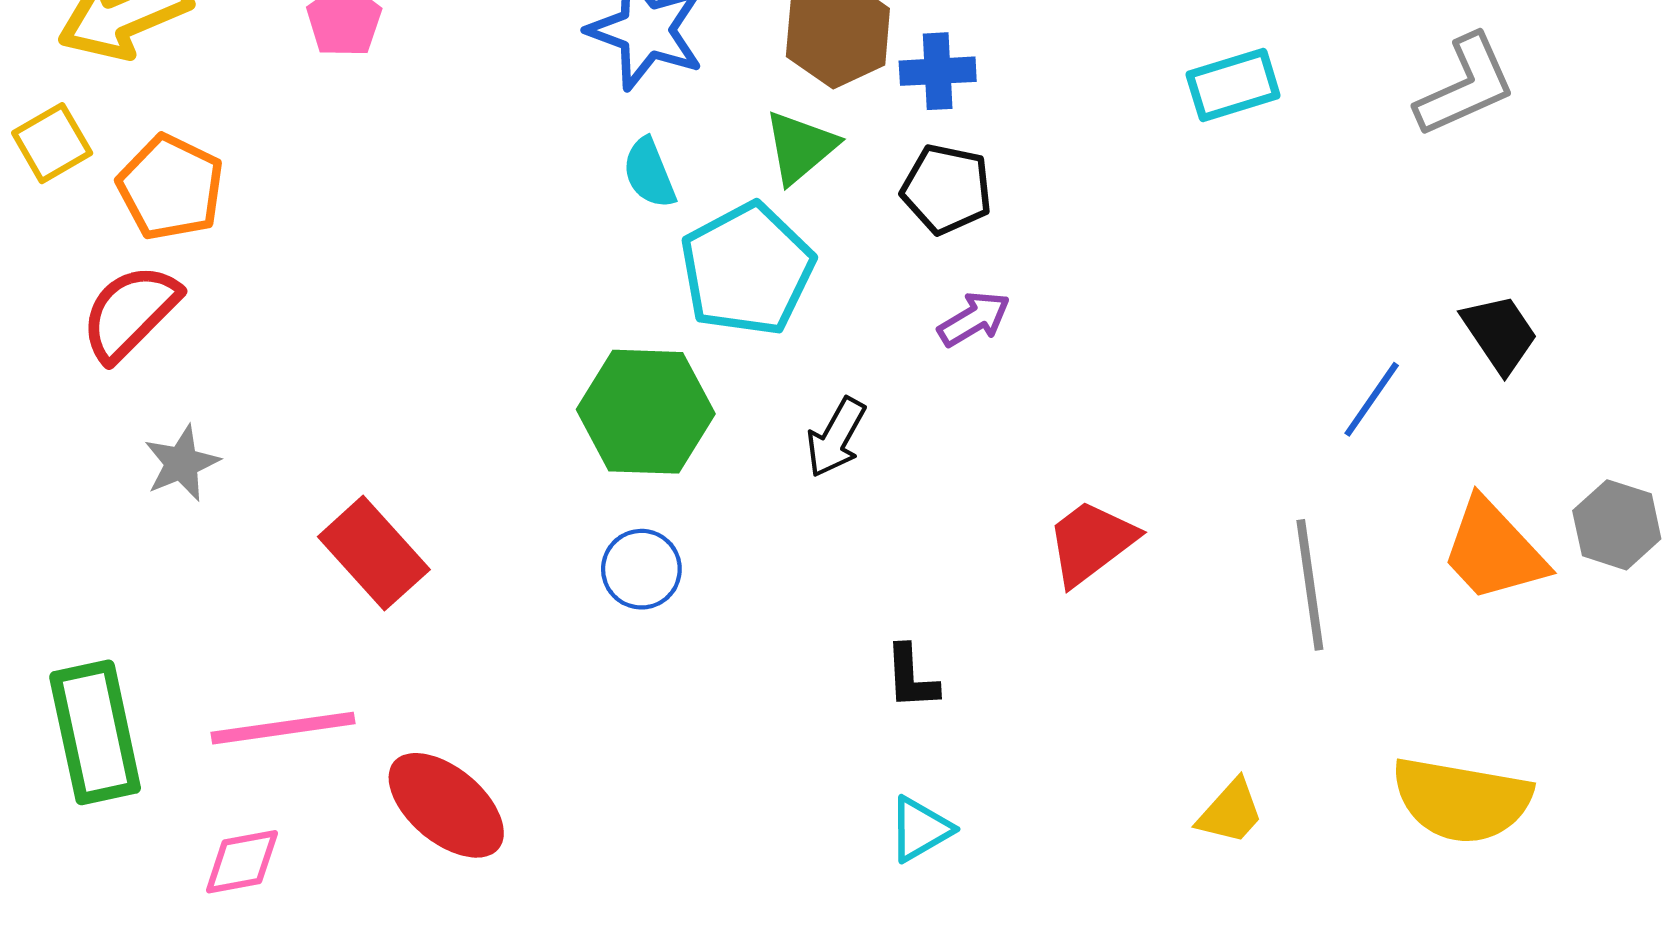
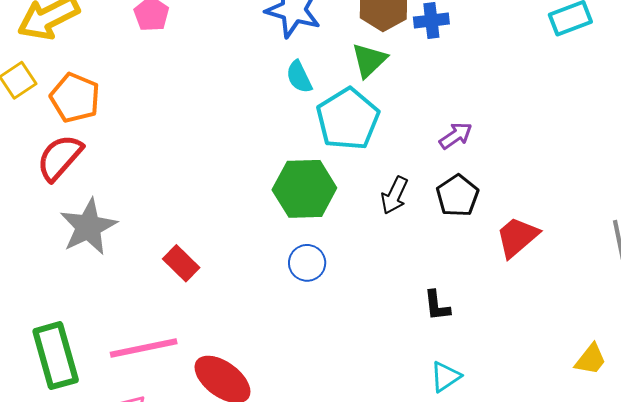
black pentagon: (947, 189) -> (457, 196), moved, turned 30
gray star: (182, 463) -> (88, 227), size x1.6
red rectangle: (374, 553) -> (181, 263), size x0.7

